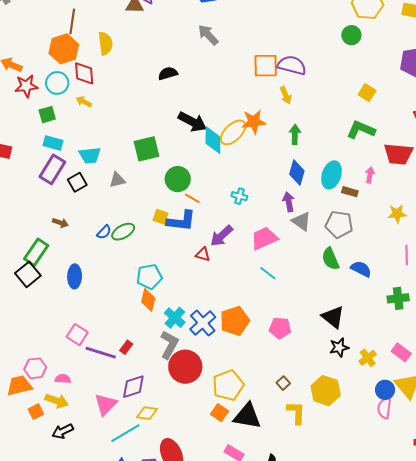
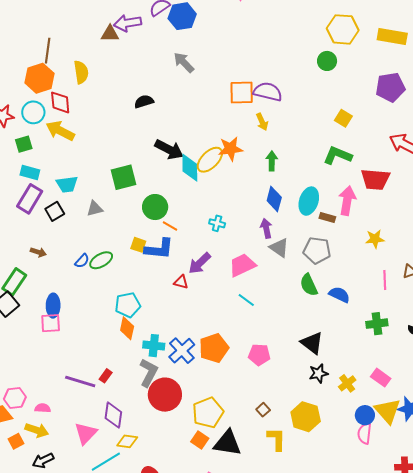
yellow arrow: (84, 102) -> (60, 131), size x1.8
pink arrow: (370, 175) -> (347, 201), size x1.8
cyan cross: (175, 318) -> (154, 346), turned -35
pink square: (77, 335) -> (51, 323), moved, turned -35
purple diamond: (133, 387) -> (113, 415), turned -64

